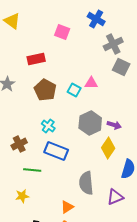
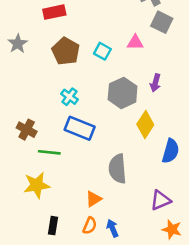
pink triangle: (91, 83) -> (135, 42), moved
purple arrow: (114, 125) -> (155, 83), moved, turned 88
brown cross: (19, 144) -> (27, 130), moved, turned -35
yellow star: (22, 196) -> (37, 185), size x1.5
purple triangle: (115, 197) -> (160, 200), moved

